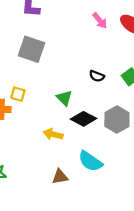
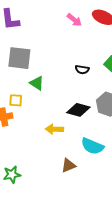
green triangle: (64, 98) -> (37, 83), moved

